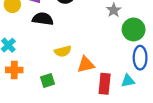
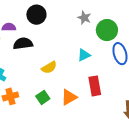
orange triangle: (86, 65) -> (69, 97), moved
cyan triangle: (128, 81) -> (84, 55), moved

